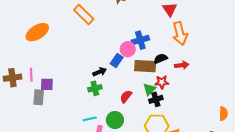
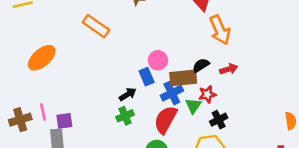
blue cross: (140, 40) -> (172, 93), moved
blue rectangle: (117, 60) -> (147, 77), turned -48
red semicircle: (126, 96) -> (166, 120), size x1.6
black cross: (156, 99) -> (219, 120), moved

